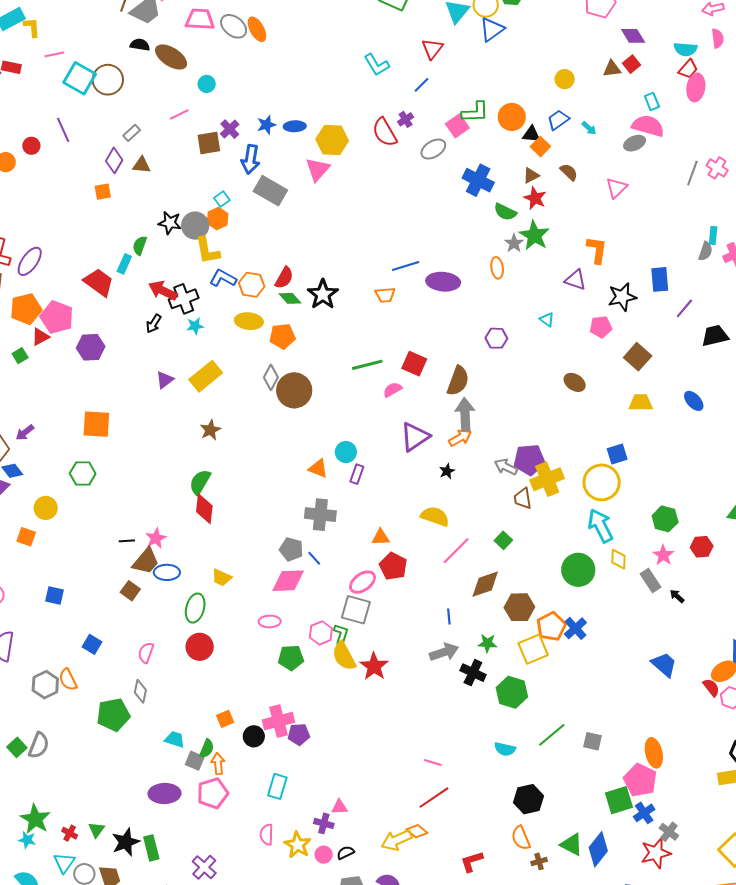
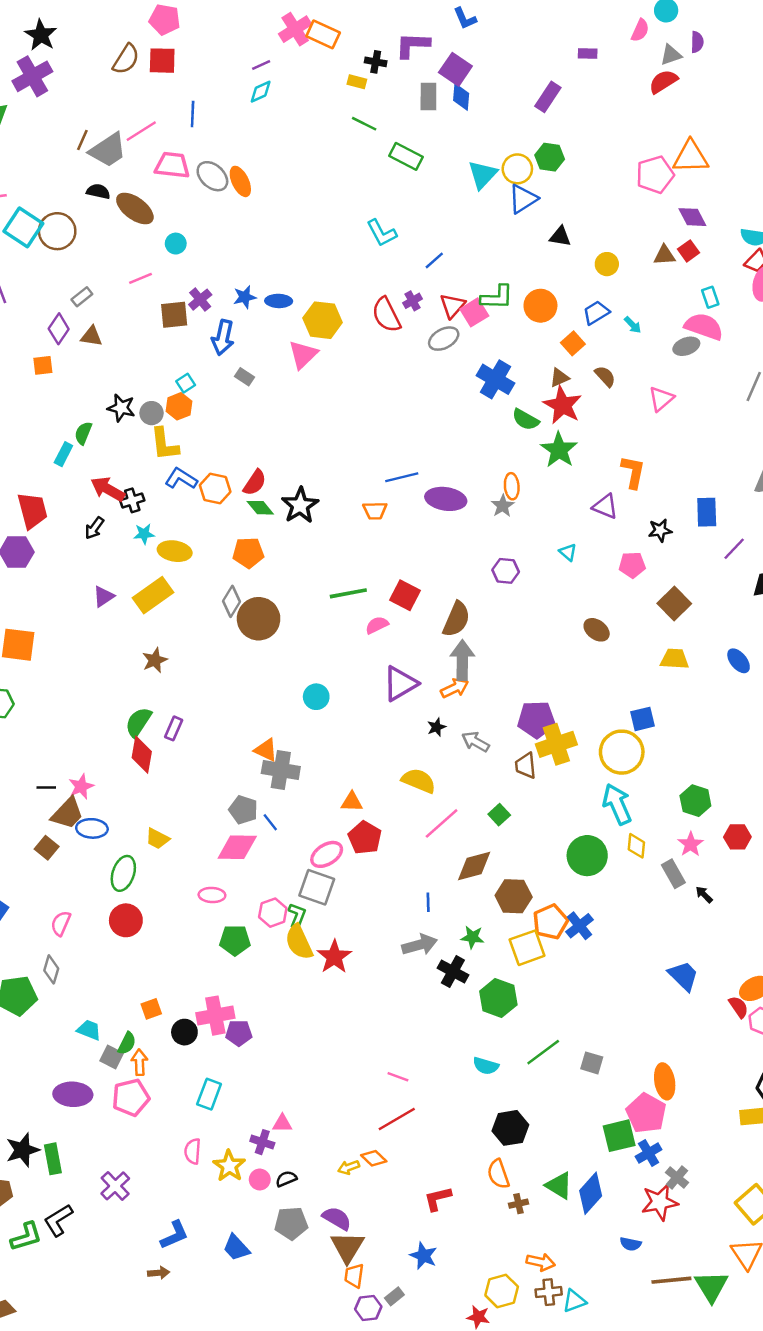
red triangle: (432, 49) -> (452, 306), moved
black triangle: (531, 134) -> (560, 236), moved
gray rectangle: (270, 191) -> (245, 377), size x0.5
red star: (535, 198) -> (563, 405), size x1.4
gray circle: (195, 226) -> (151, 413), size x0.7
gray star: (514, 243) -> (503, 506), moved
red trapezoid: (99, 282) -> (32, 510), moved, turned 36
black star: (622, 297) -> (660, 530), size x0.7
black cross: (184, 299) -> (132, 500), size x0.7
yellow ellipse: (249, 321) -> (175, 551), moved
gray arrow: (506, 467) -> (475, 742), moved
orange triangle: (318, 469) -> (266, 750), moved
purple rectangle: (357, 474) -> (174, 728), moved
yellow arrow: (397, 840) -> (349, 1167), size x0.6

